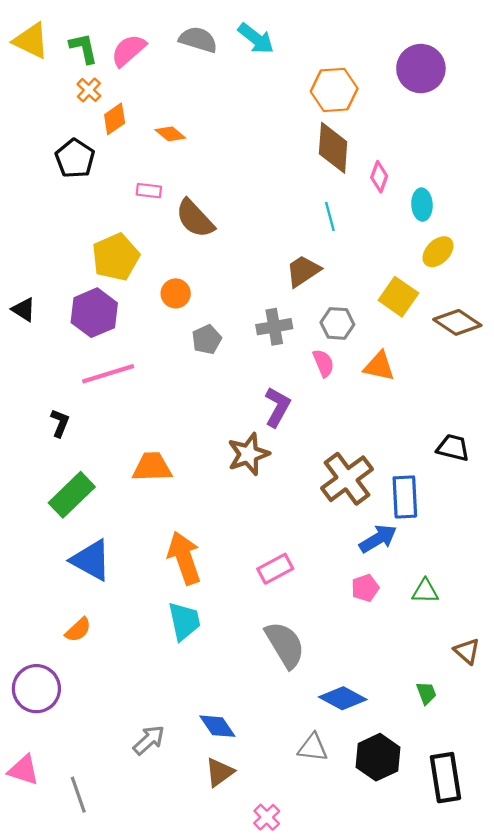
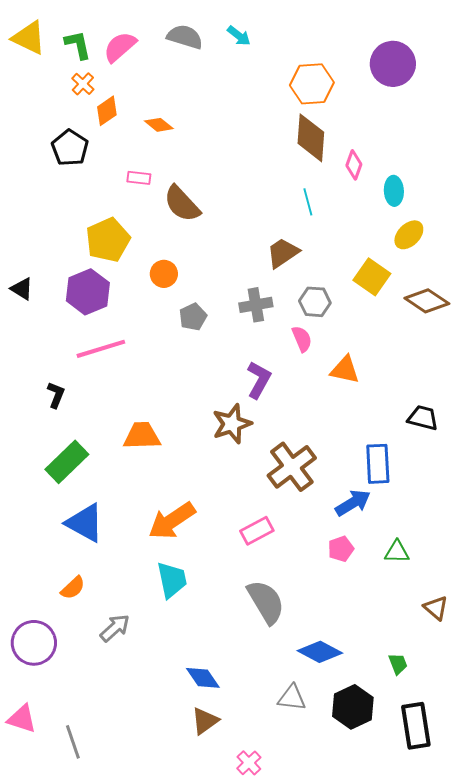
cyan arrow: (256, 39) -> (239, 36), size x0.7
orange triangle: (379, 366) -> (345, 370), moved
brown cross: (347, 479) -> (292, 467), moved
orange arrow: (184, 558) -> (172, 521), turned -105
green trapezoid: (426, 693) -> (398, 664), moved
gray arrow: (149, 740) -> (115, 628), moved

